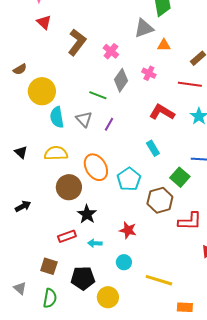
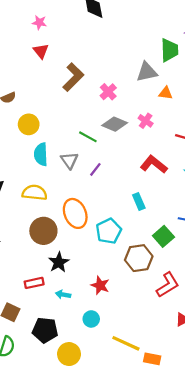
gray diamond: (121, 80) -> (115, 124), turned 70
yellow circle: (42, 91) -> (29, 124), size x0.7
red L-shape: (190, 221) -> (168, 285), turned -40
orange rectangle: (185, 307) -> (152, 359), moved

